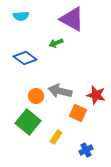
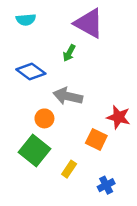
green arrow: (56, 43) -> (69, 53), turned -40
gray arrow: (60, 91) -> (68, 96), moved

